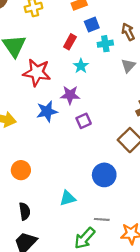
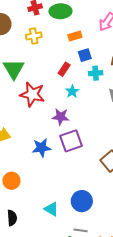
blue star: (47, 111) -> (41, 148), moved
purple square: (84, 121) -> (71, 141), size x1.6
blue circle: (104, 175) -> (82, 201), moved
cyan triangle: (68, 198) -> (51, 209), turned 42

